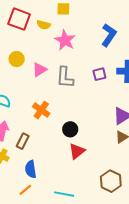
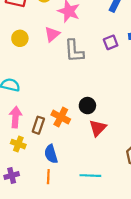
pink triangle: (40, 70) -> (52, 34), moved
orange cross: (41, 110) -> (61, 117), moved
orange line: (25, 190) -> (48, 177), turned -40

